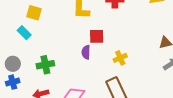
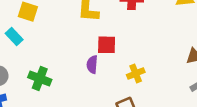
green cross: (45, 65) -> (40, 79), turned 30

